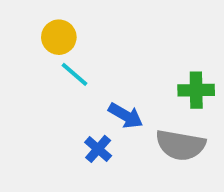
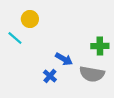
cyan line: (75, 74) -> (15, 38), moved

